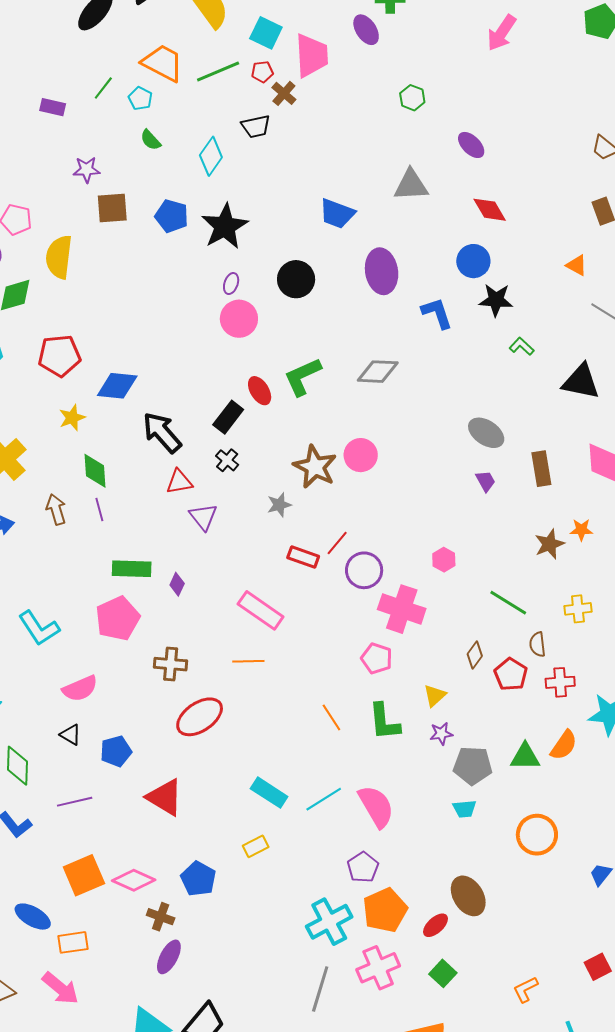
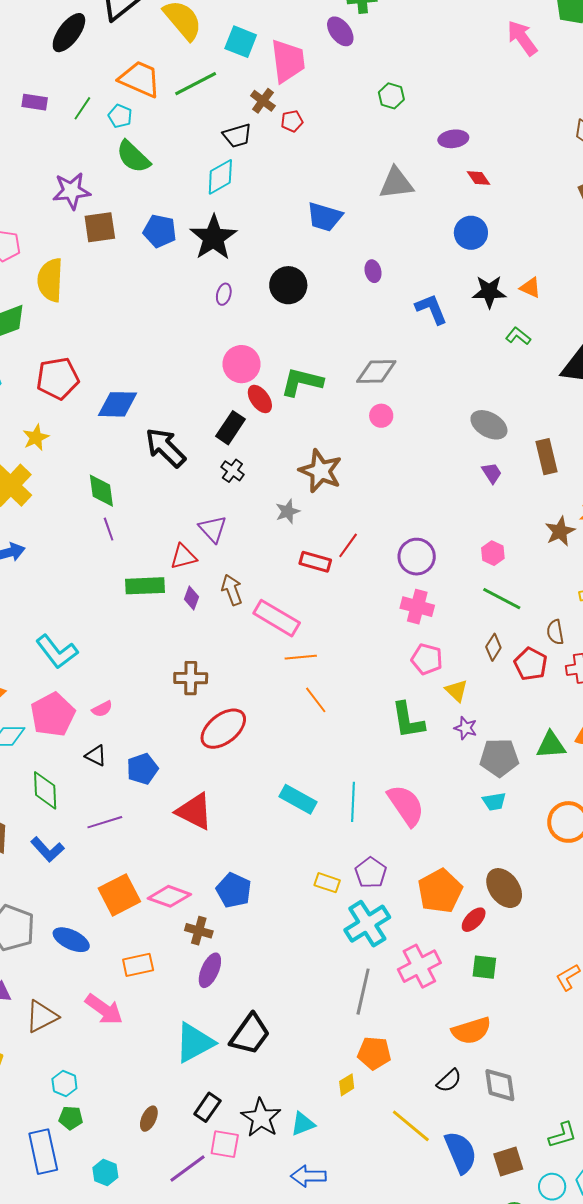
pink arrow: (502, 33) -> (522, 38), moved, turned 114
red pentagon: (262, 72) -> (292, 121), moved
purple rectangle: (53, 107) -> (35, 102), moved
green semicircle: (150, 140) -> (133, 157), size x1.6
purple ellipse: (471, 145) -> (453, 139), turned -48
cyan diamond: (211, 156) -> (220, 177), moved, turned 30
purple star: (87, 170) -> (71, 191), size x1.4
red diamond: (490, 210) -> (479, 178), moved, size x0.7
blue circle: (473, 261) -> (471, 233), moved
orange triangle: (577, 265) -> (530, 288), moved
purple ellipse: (382, 271) -> (373, 271), size x0.5
pink circle: (239, 319) -> (242, 364), moved
green L-shape: (303, 377) -> (302, 382), turned 42
yellow star: (72, 418) -> (36, 437), moved
pink circle: (361, 455) -> (381, 416), moved, size x0.7
red triangle: (179, 482) -> (183, 557), moved
brown arrow: (56, 509) -> (232, 590), moved
pink hexagon: (444, 560) -> (493, 553), moved
purple circle: (364, 570) -> (417, 557), moved
green line: (508, 603) -> (502, 599), moved
pink cross: (402, 609) -> (417, 607), size x0.7
pink pentagon: (118, 618) -> (53, 715), moved
pink pentagon: (377, 658) -> (427, 659), moved
orange line: (248, 661) -> (301, 657), moved
pink semicircle: (80, 689) -> (102, 709), size x0.6
yellow triangle: (435, 696) -> (456, 691), turned -30
orange line: (331, 717) -> (316, 700), moved
purple star: (441, 734) -> (466, 728), turned 30
cyan line: (324, 799) -> (353, 802), turned -51
yellow rectangle: (256, 846) -> (327, 883), moved, turned 50
purple pentagon: (363, 867) -> (371, 873), moved
orange pentagon: (385, 910) -> (440, 891), moved
orange rectangle: (73, 942) -> (138, 965), moved
green square: (443, 973) -> (484, 967), turned -32

